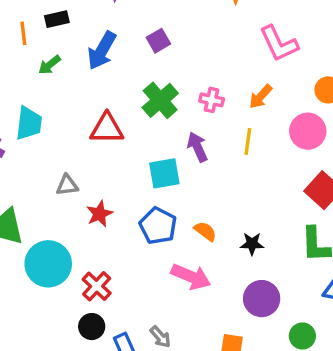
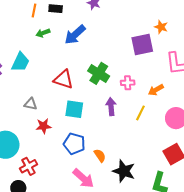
purple square: (158, 41) -> (142, 44), moved, size x1.6
green cross: (160, 100) -> (99, 73), turned -35
pink cross: (212, 100) -> (128, 83), turned -32
cyan square: (164, 173) -> (74, 109), moved
blue pentagon: (158, 226) -> (74, 144), turned -30
black star: (252, 244) -> (124, 171), size x1.6

